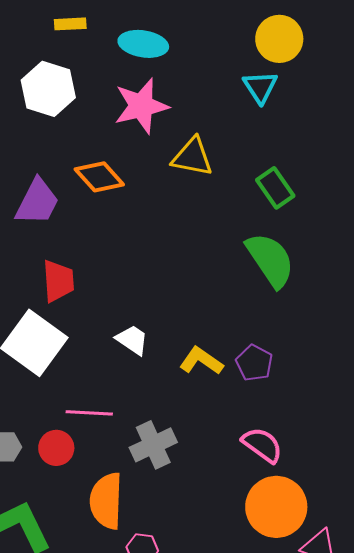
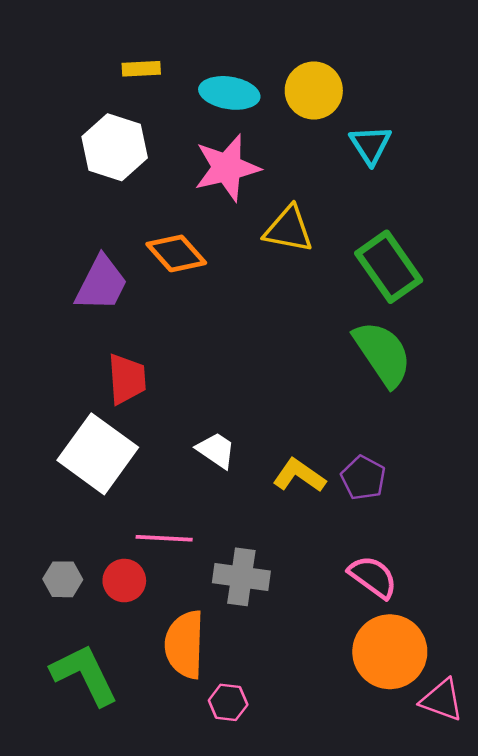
yellow circle: (279, 39) -> (314, 91), moved
green rectangle: (275, 188) -> (389, 267), size x1.4
gray cross: (153, 445) -> (241, 577), turned 33

